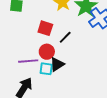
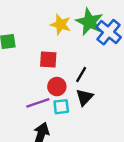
black line: (65, 37) -> (81, 75), moved
black triangle: (57, 64) -> (84, 97), moved

